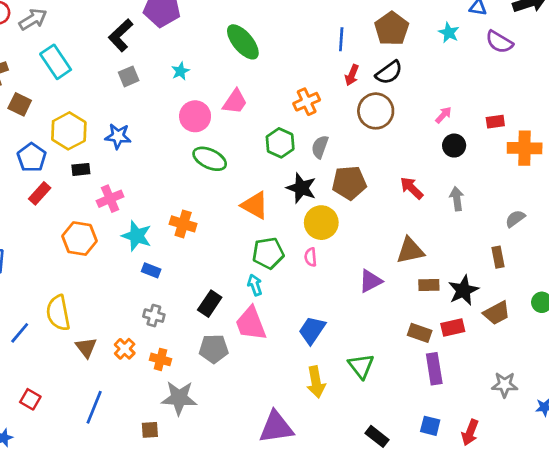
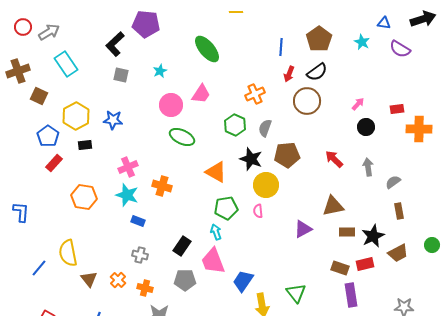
gray square: (129, 76) -> (121, 75), turned 35
pink cross: (110, 199) -> (128, 167), moved
gray semicircle: (515, 219) -> (393, 182), moved
blue trapezoid: (312, 330) -> (243, 281), moved

